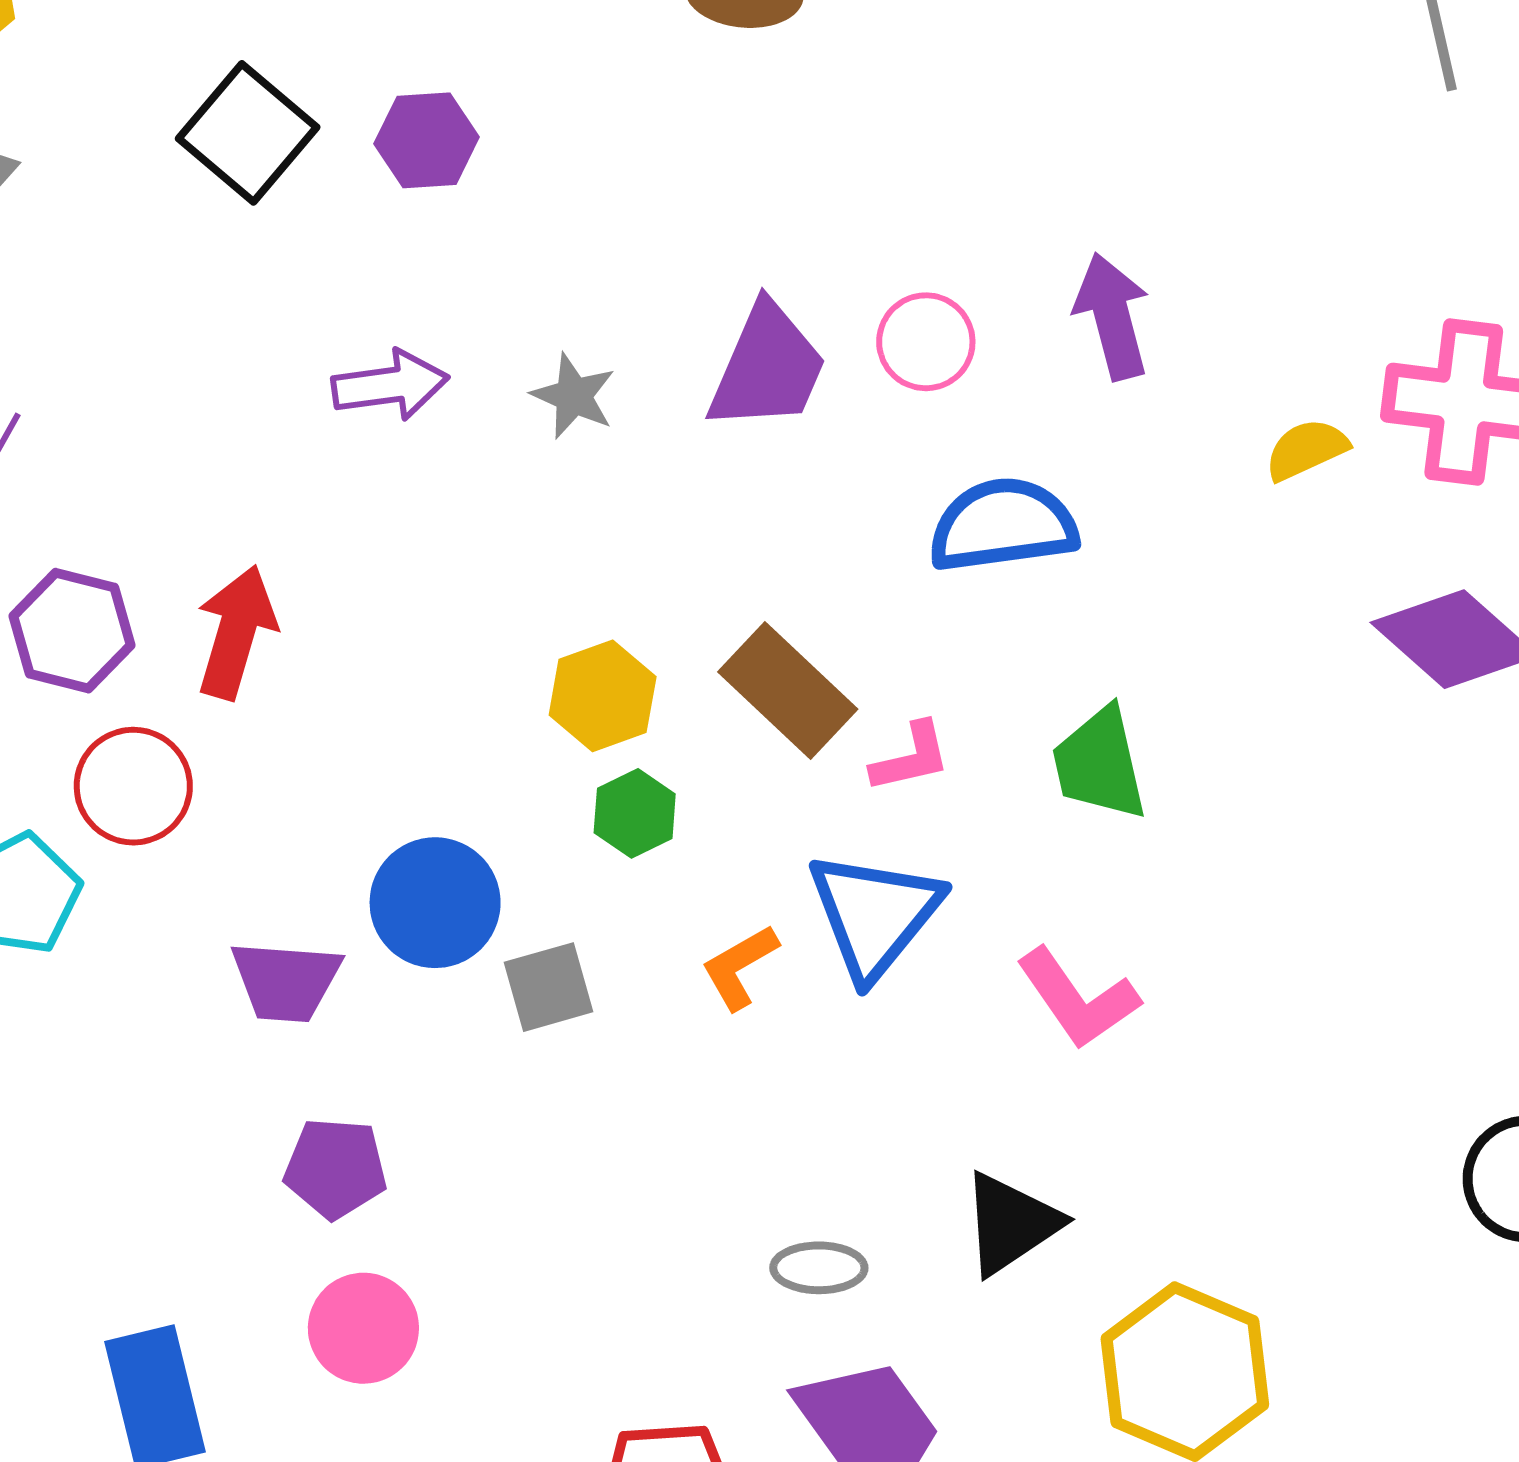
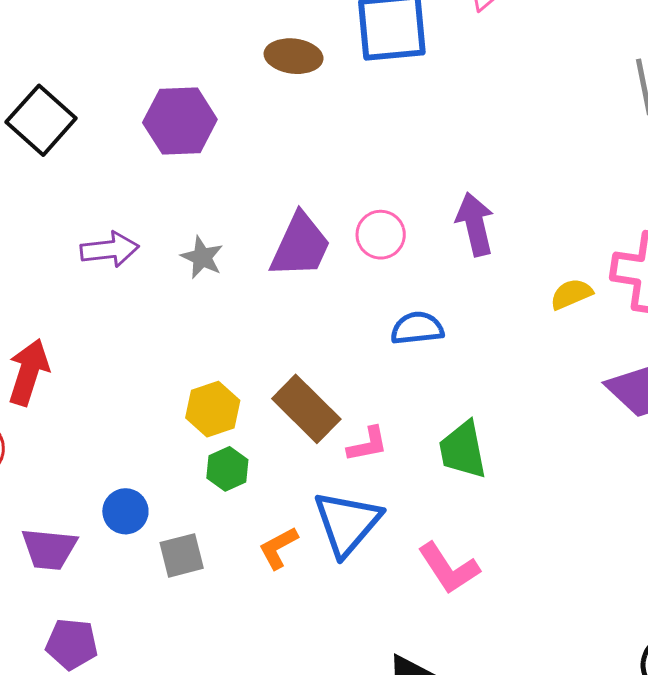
purple hexagon: (427, 140) -> (180, 121), moved, size x1.4
blue semicircle: (1003, 525) -> (417, 328), size x0.7
blue circle: (435, 903) -> (125, 511), size x0.7

